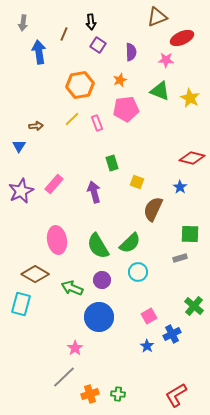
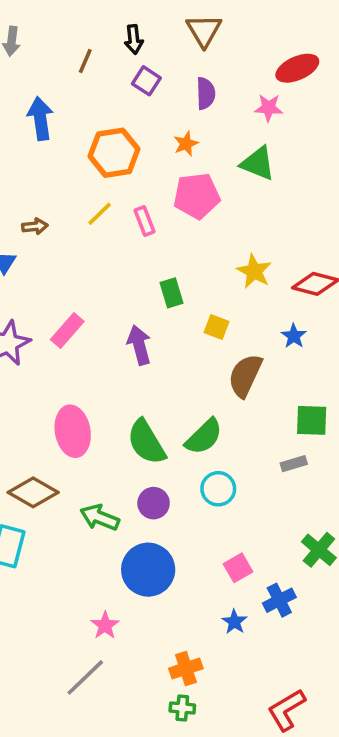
brown triangle: (157, 17) -> (204, 30), moved, turned -40
blue arrow: (39, 52) -> (40, 119), moved
yellow star: (190, 98) -> (254, 271), moved
orange cross: (90, 394) -> (186, 668), moved

